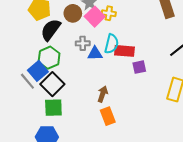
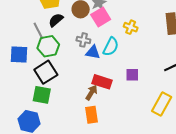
yellow cross: (109, 13) -> (131, 27), moved
black semicircle: (51, 30) -> (56, 20), size x0.7
red rectangle: (124, 51) -> (102, 82), moved
blue square: (38, 71) -> (19, 54), moved, turned 30
gray line: (27, 81) -> (38, 31), moved

